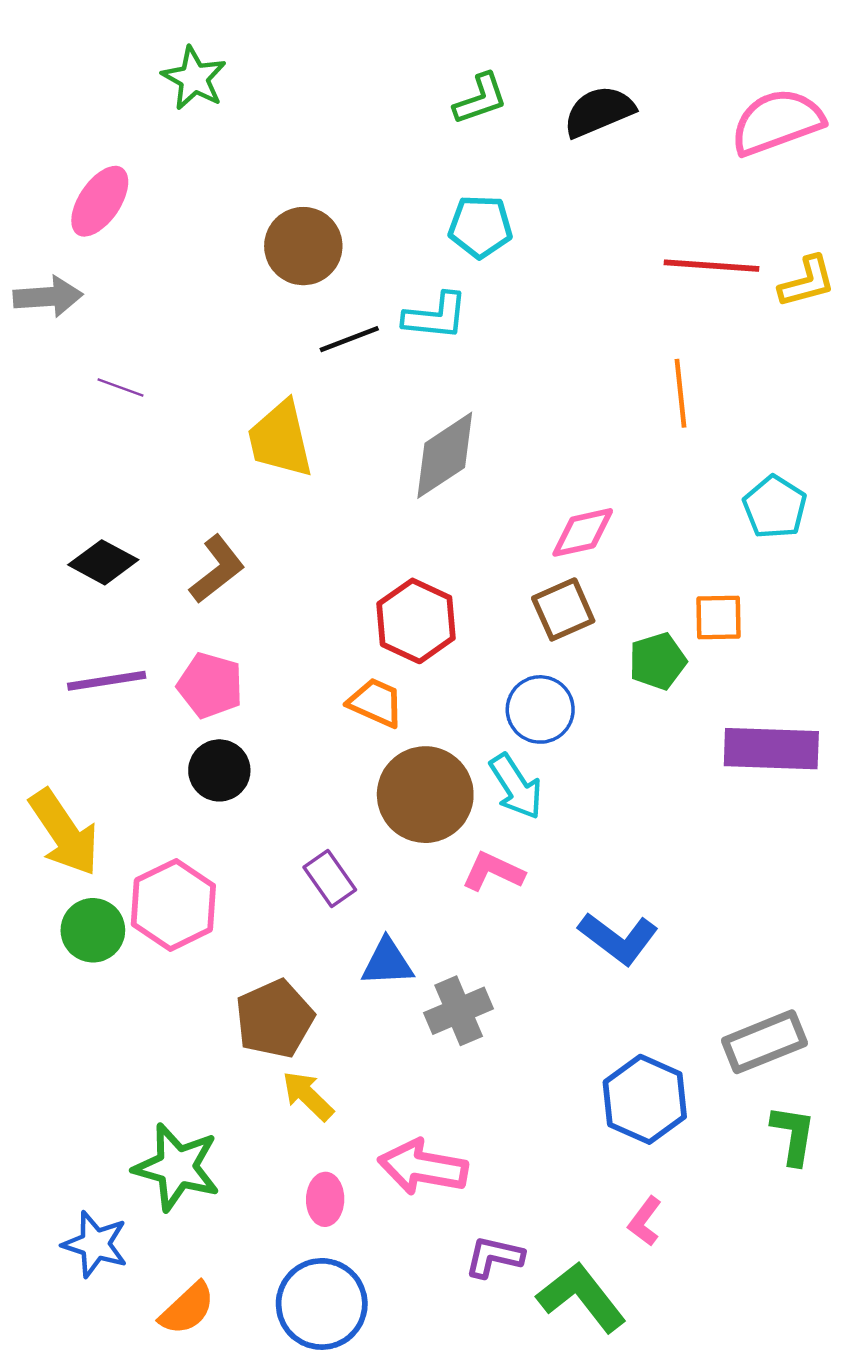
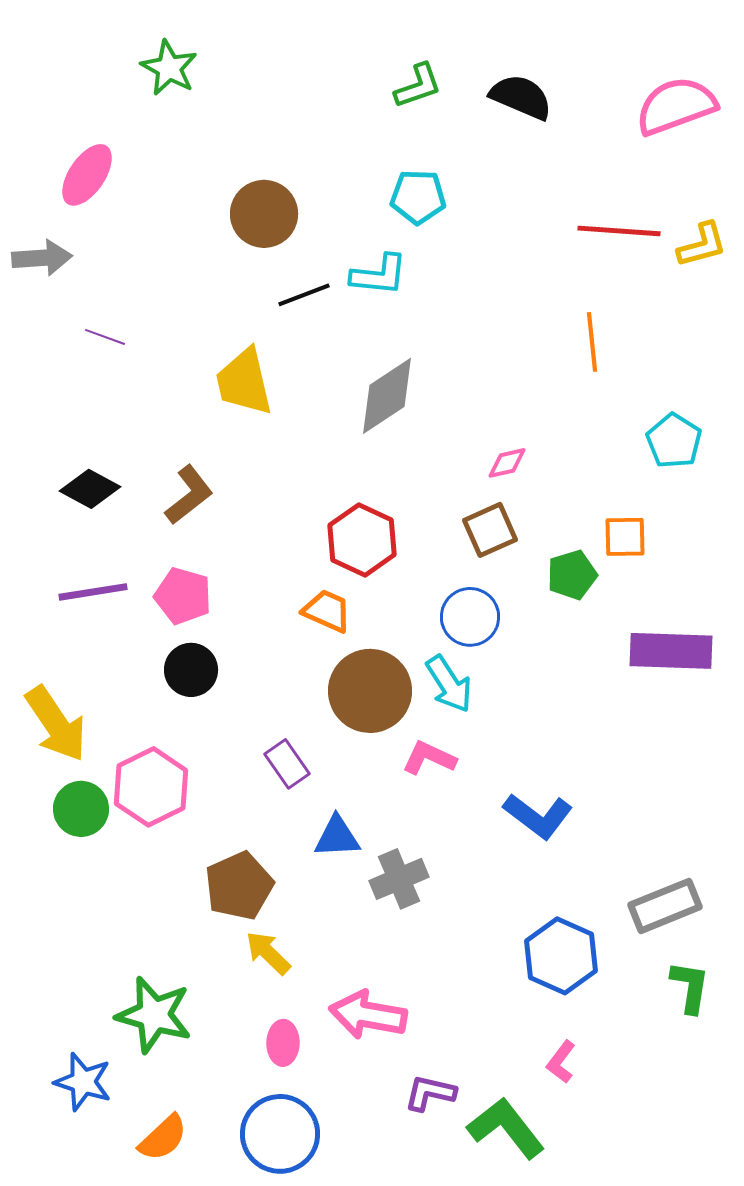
black semicircle: (599, 112) -> (521, 97), turned 46
pink diamond: (583, 532) -> (507, 463), size x0.7

